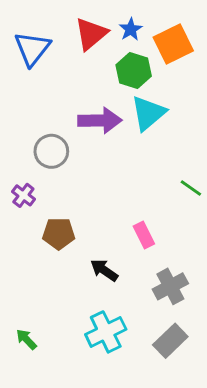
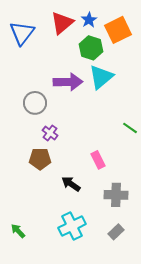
purple cross: (23, 195) -> (50, 133), moved
gray cross: (170, 286) -> (116, 195), turned 30
gray rectangle: (170, 341) -> (116, 232), size x0.7

